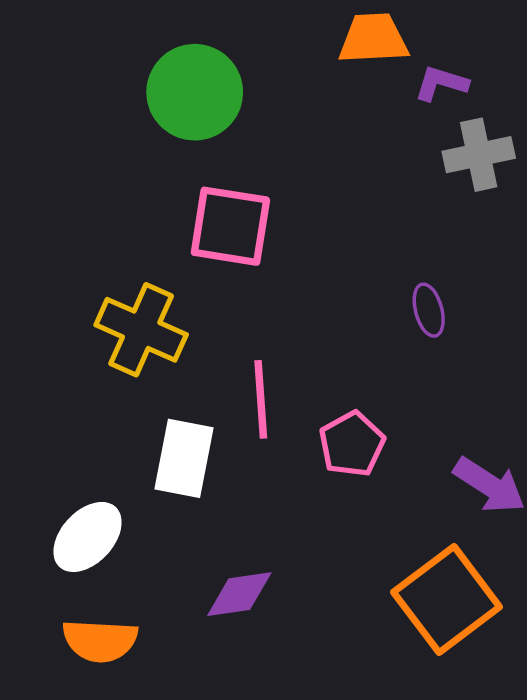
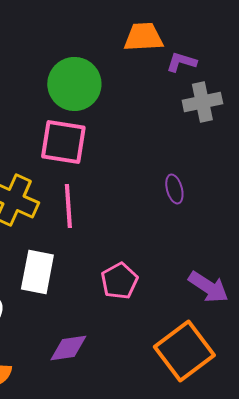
green circle: (195, 92) -> (74, 84), moved
pink line: (261, 399) -> (68, 206), moved
pink pentagon: (352, 444) -> (119, 281), moved

